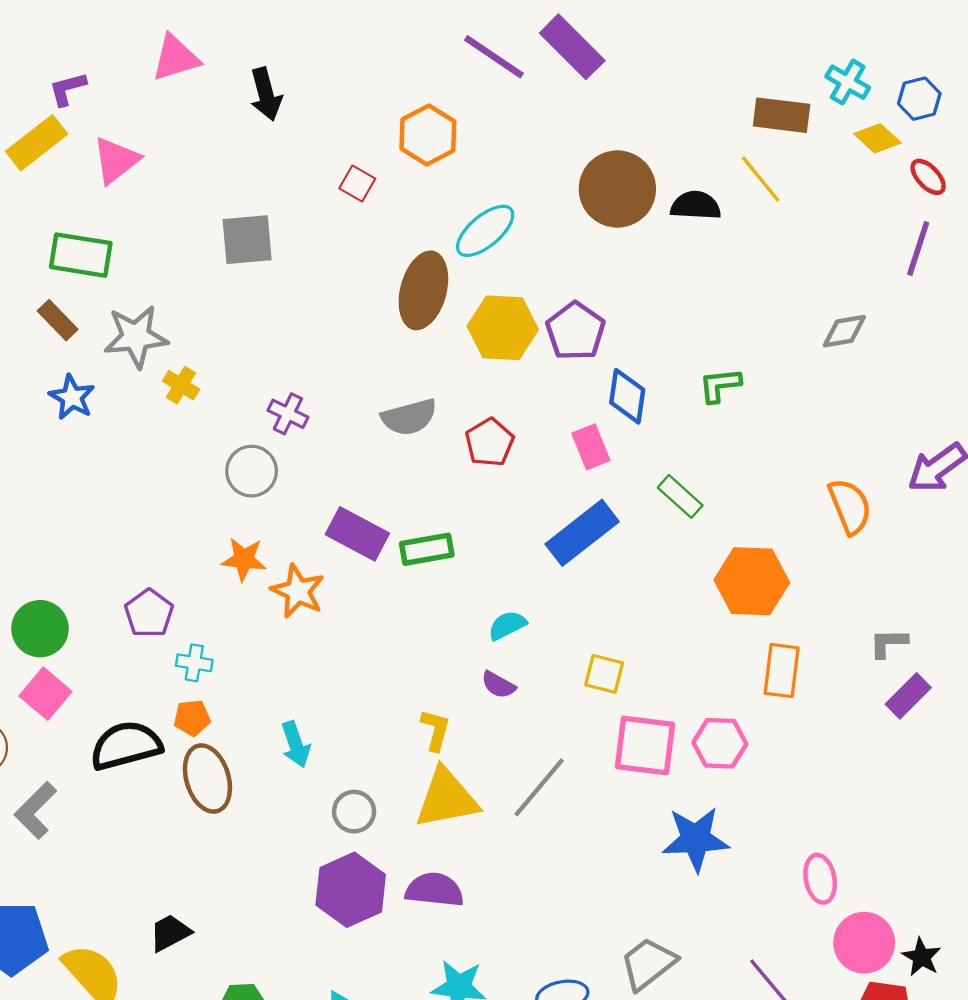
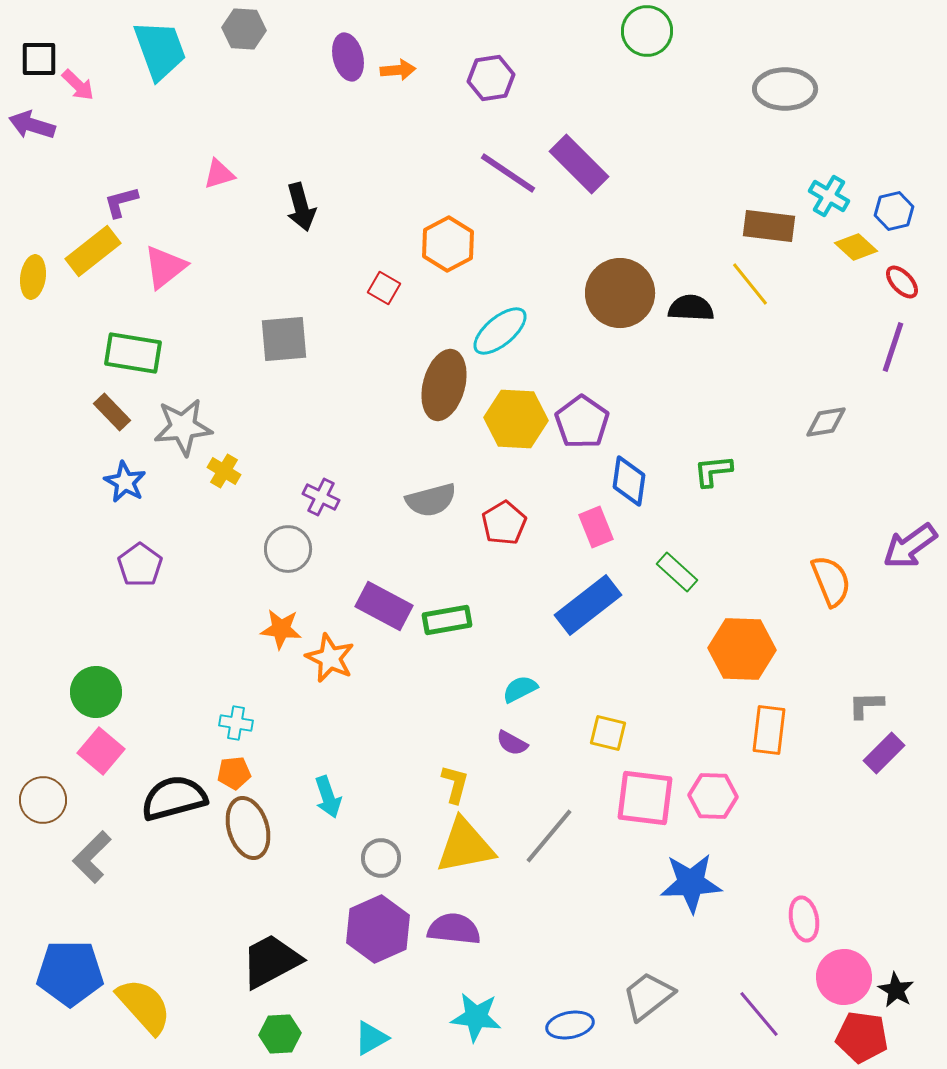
pink triangle: (176, 58) -> (219, 174), size x0.7
purple pentagon: (149, 613) -> (140, 565), moved
black trapezoid: (170, 933) -> (271, 961), moved, size x1.6

